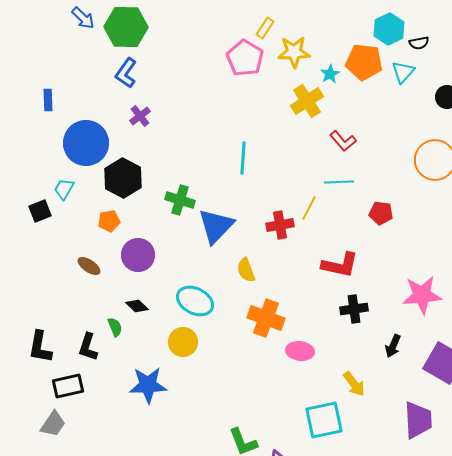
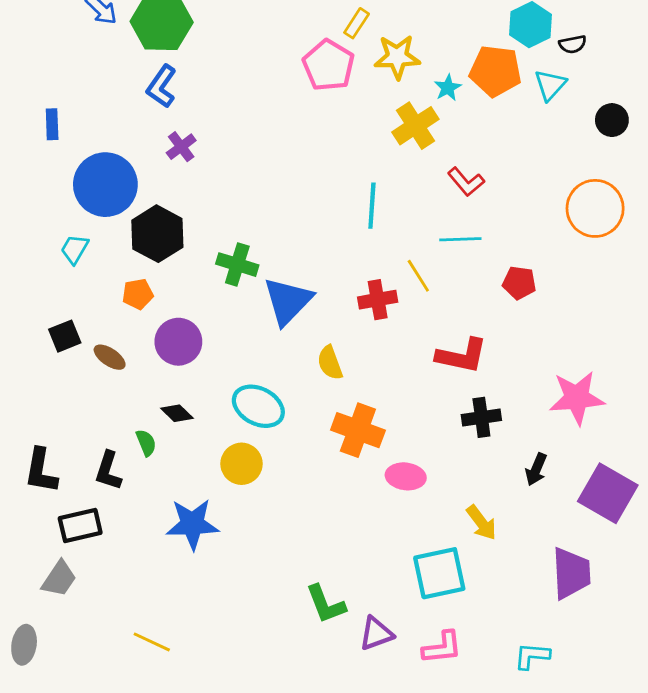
cyan line: (243, 158) -> (372, 206), moved
yellow line: (309, 208) -> (418, 276), turned -60
black square: (40, 211) -> (65, 336), moved

